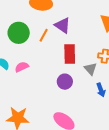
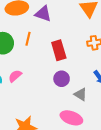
purple triangle: (63, 25) -> (43, 14), moved
gray triangle: (90, 69) -> (80, 94), moved

